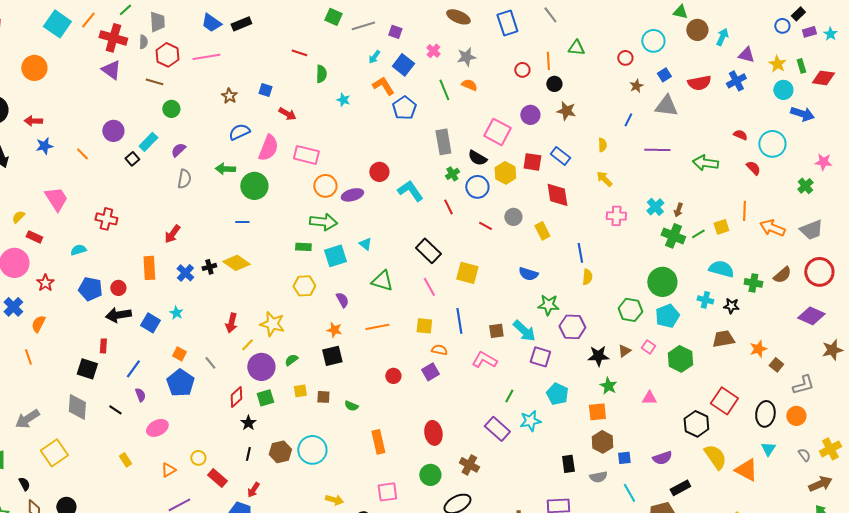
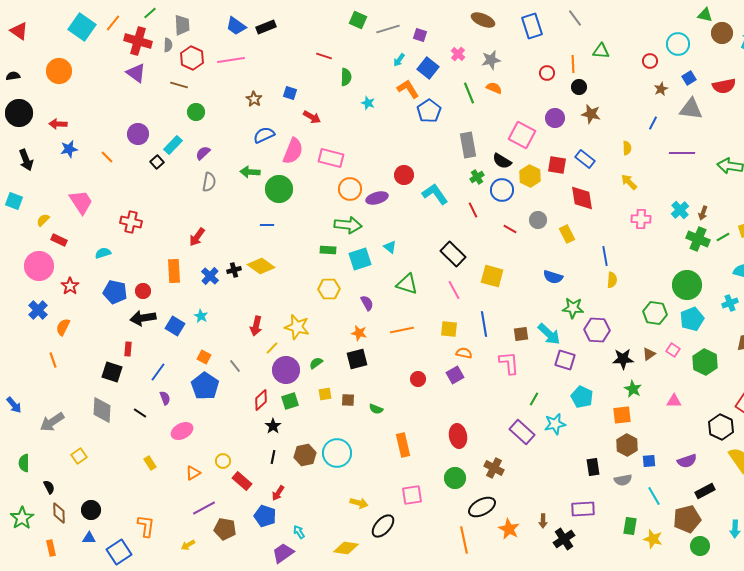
cyan cross: (705, 300) -> (730, 303), turned -35
pink L-shape: (484, 360) -> (509, 363), turned 55
yellow square: (54, 453) -> (79, 456), size x0.6

